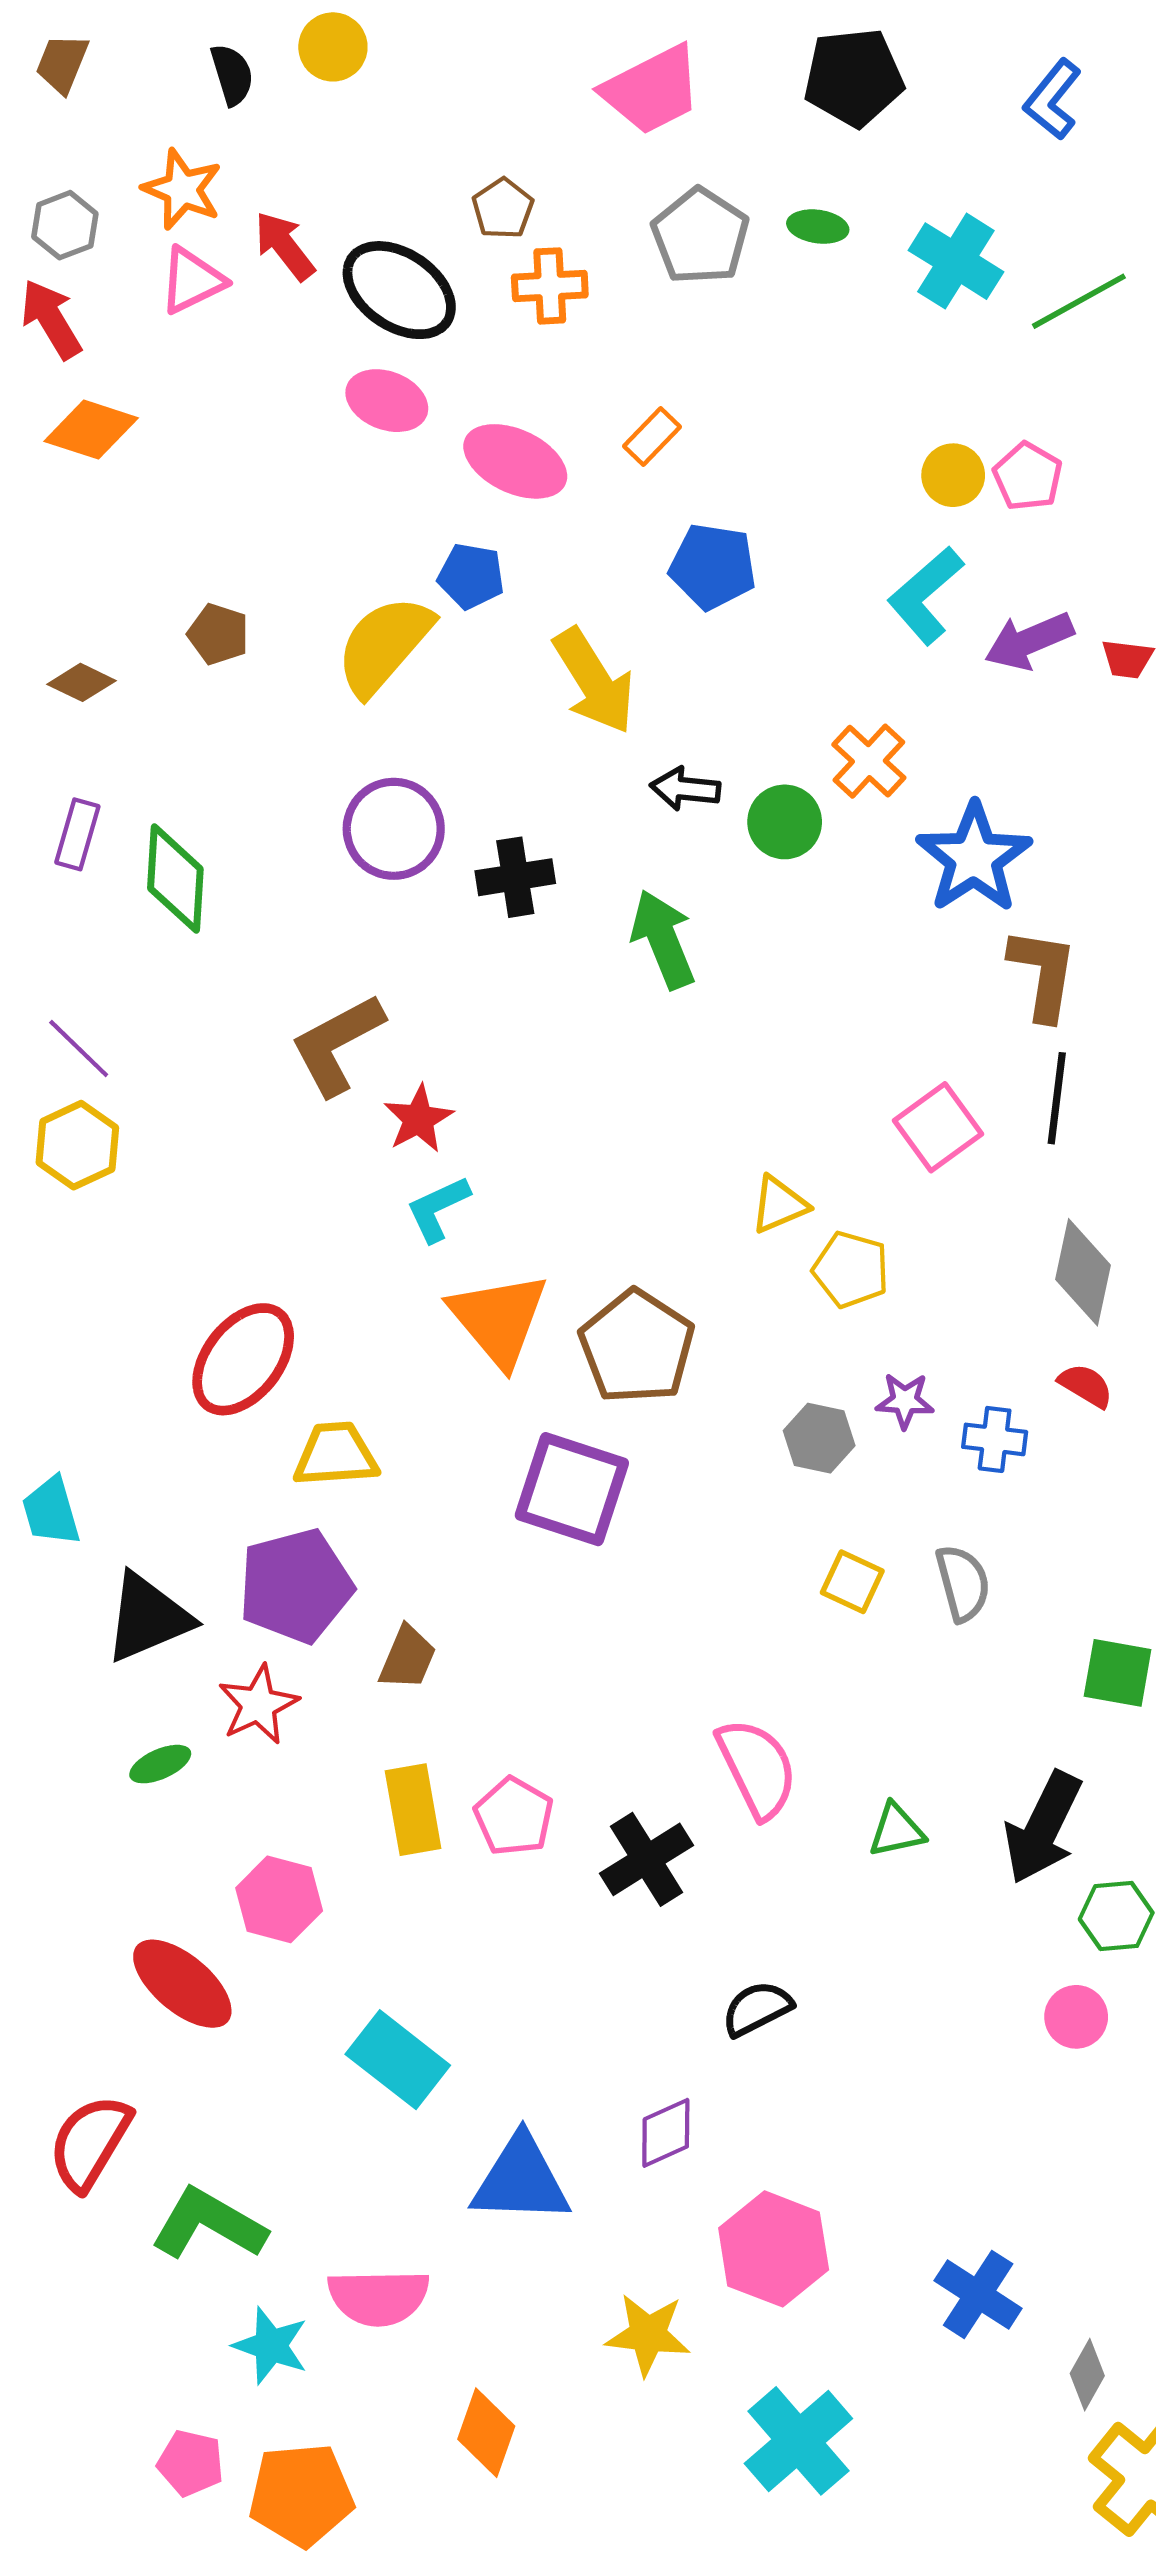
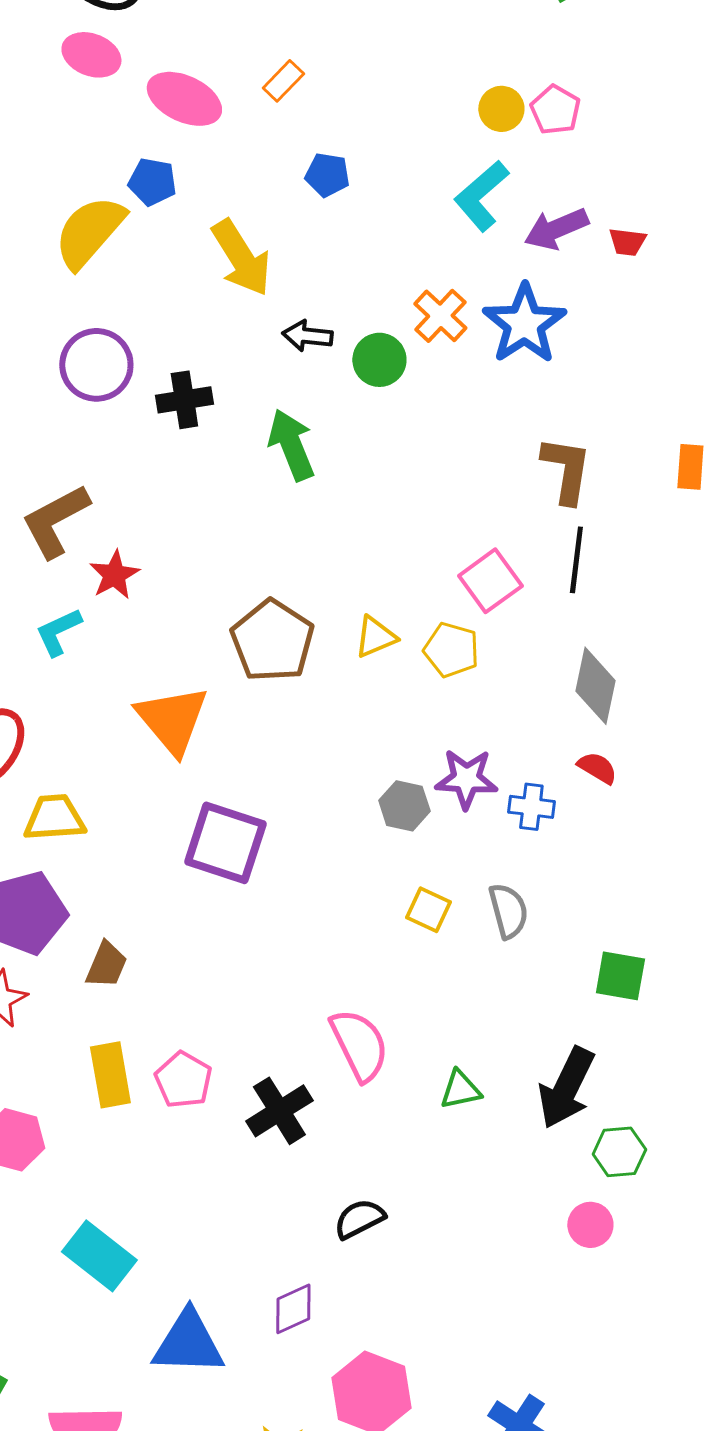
blue pentagon: (713, 566) -> (327, 175), size x0.7
blue star: (974, 858) -> (524, 324), moved
cyan L-shape: (438, 1209) -> (58, 632), moved
yellow pentagon: (851, 1270) -> (451, 650), moved
brown pentagon: (637, 1347) -> (272, 641), moved
purple star: (905, 1401) -> (466, 779), size x1.5

